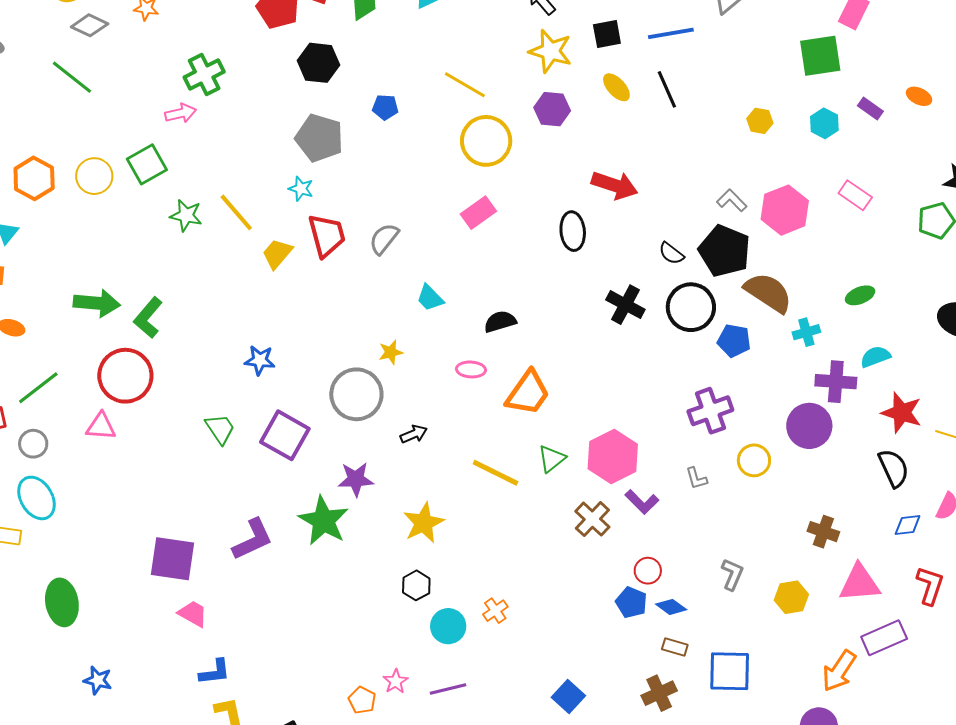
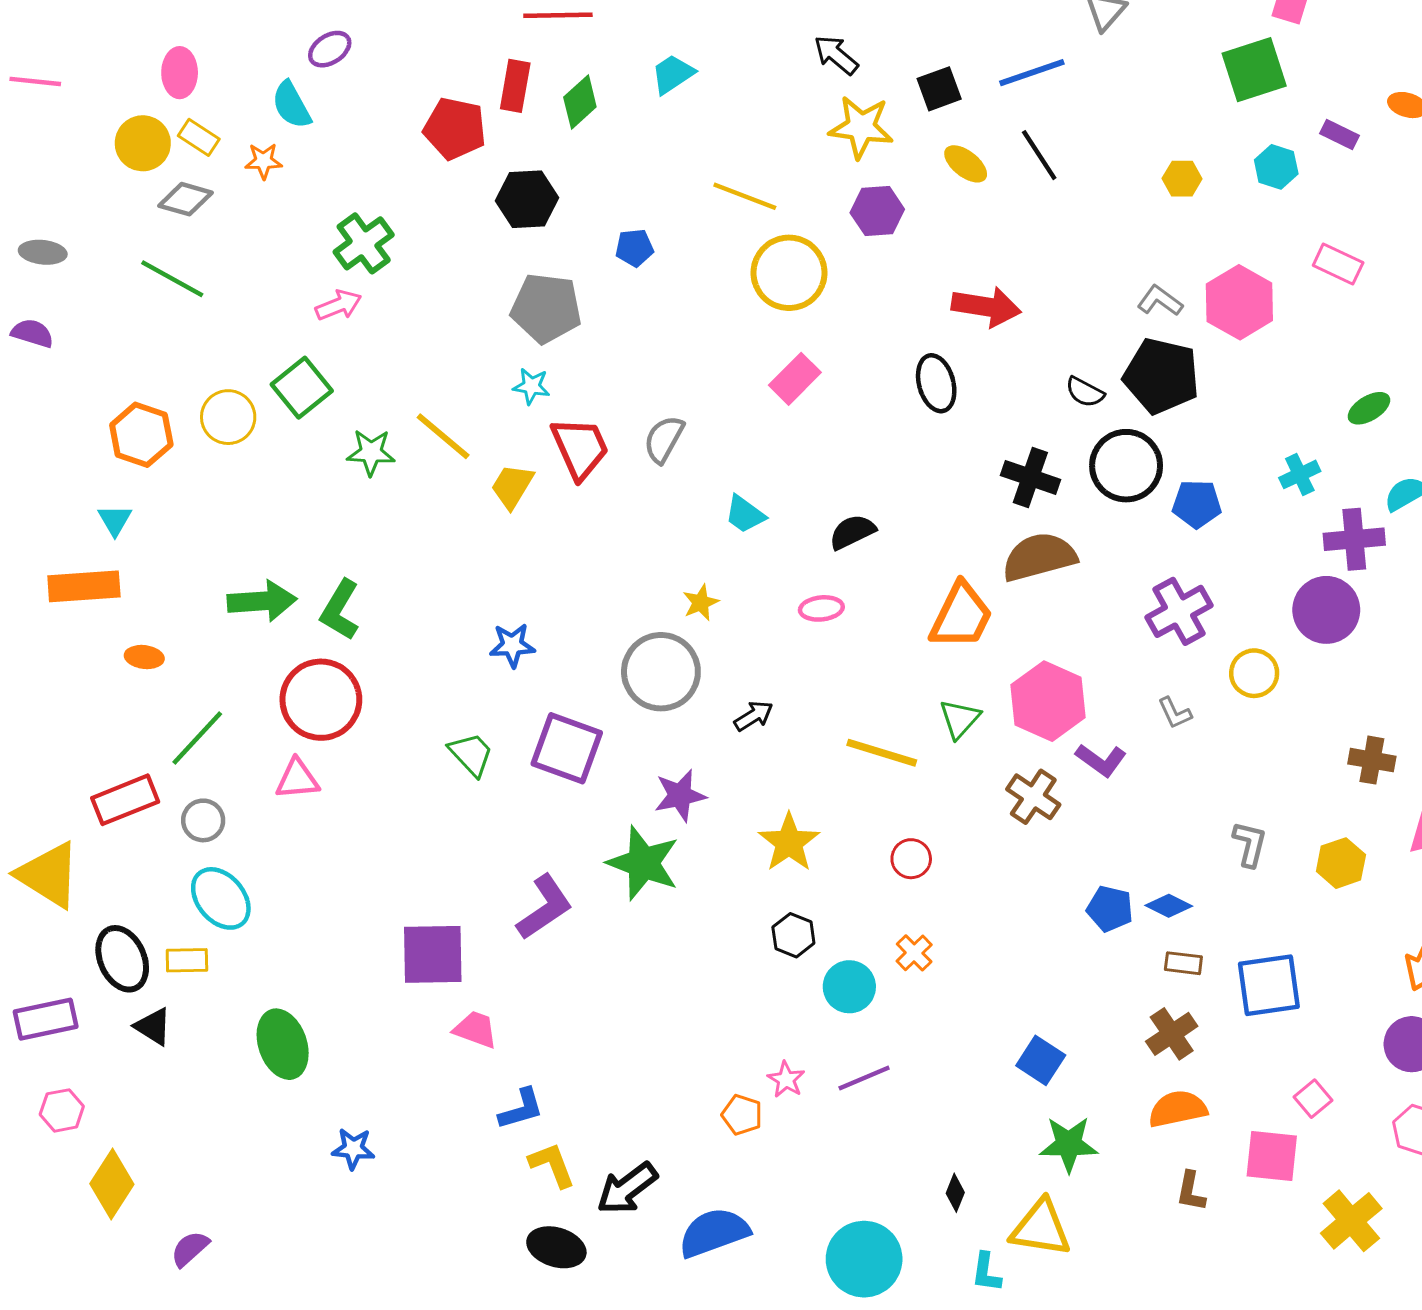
brown semicircle: (768, 293) -> (1039, 557), moved, turned -39
orange trapezoid: (528, 393) -> (961, 616), moved
red circle: (648, 571) -> (911, 859), moved

